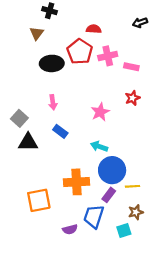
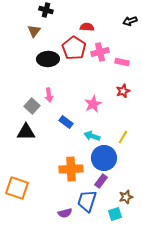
gray square: (19, 118) -> (32, 106), moved
blue rectangle: (60, 131) -> (66, 122), moved
yellow line: (133, 186) -> (123, 137), moved, turned -56
orange square: (39, 200) -> (17, 188), moved, turned 30

